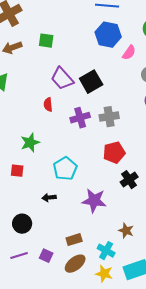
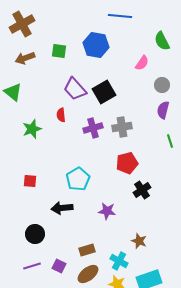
blue hexagon: (108, 35) -> (96, 45), moved
green star: (30, 143) -> (32, 129), moved
black arrow: (49, 198) -> (62, 208), size x1.5
purple star: (94, 201) -> (107, 211), size x0.7

